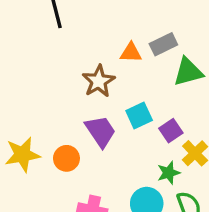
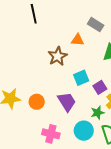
gray rectangle: (163, 44) -> (96, 25), moved, turned 56
purple trapezoid: (101, 131) -> (67, 102), moved

